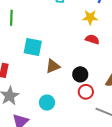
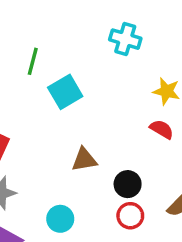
cyan square: (33, 47) -> (65, 92), moved, turned 36

